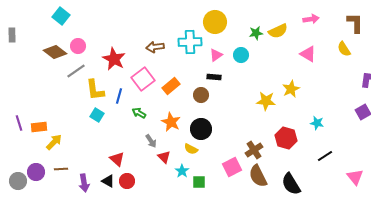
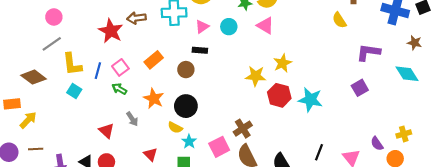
brown diamond: (55, 52) -> (33, 77), moved
pink triangle: (308, 54) -> (265, 26), moved
red star: (114, 59) -> (111, 31), moved
pink square: (143, 79) -> (120, 67), moved, size x0.7
cyan star: (317, 123) -> (310, 100), size x1.6
red hexagon: (286, 138) -> (279, 95), moved
black line: (325, 156) -> (319, 152), moved, turned -35
red triangle: (164, 157) -> (150, 154), moved
red triangle: (117, 159) -> (106, 131), moved
cyan star: (182, 171) -> (189, 141), moved

